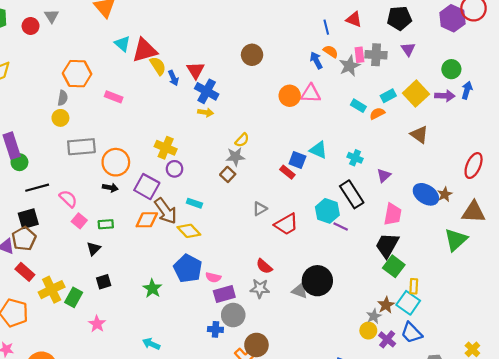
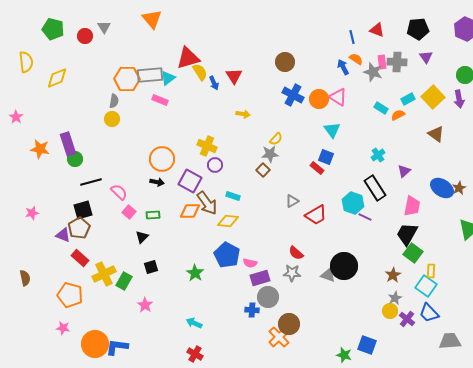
cyan triangle: (122, 44) -> (168, 78), moved, turned 42
gray star: (349, 66) -> (373, 72), turned -30
blue cross: (207, 91) -> (293, 95), moved
pink triangle: (311, 94) -> (338, 97), turned 30
purple arrow: (445, 96) -> (459, 99), turned 78
gray rectangle: (81, 147) -> (150, 75), moved
cyan triangle: (318, 150) -> (332, 130), moved, turned 30
cyan cross: (355, 158) -> (378, 155), turned 32
yellow diamond: (189, 231) -> (228, 221), turned -40
brown star: (386, 305) -> (393, 275), moved

